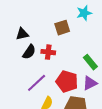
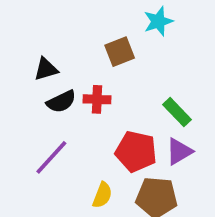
black semicircle: (29, 52) -> (61, 102), turned 35
purple line: (37, 83) -> (51, 157), moved

